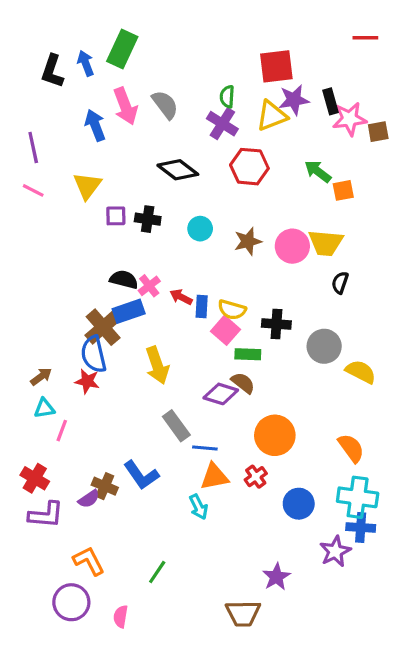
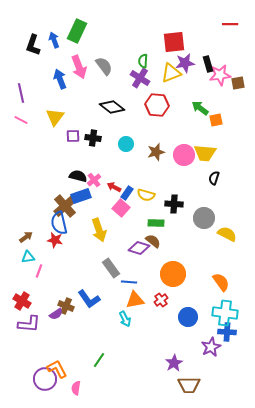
blue rectangle: (202, 307) -> (127, 193), turned 32
pink square: (226, 330) -> (121, 208), moved
orange L-shape: (89, 561) -> (57, 369), moved
brown trapezoid: (243, 613) -> (189, 385), moved

